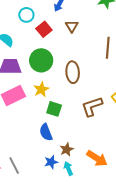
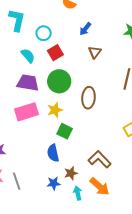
cyan circle: (26, 15) -> (44, 33), moved
red square: (44, 29) -> (55, 53), moved
brown L-shape: (92, 106) -> (100, 159), moved, turned 55
cyan arrow: (68, 168) -> (78, 193), moved

